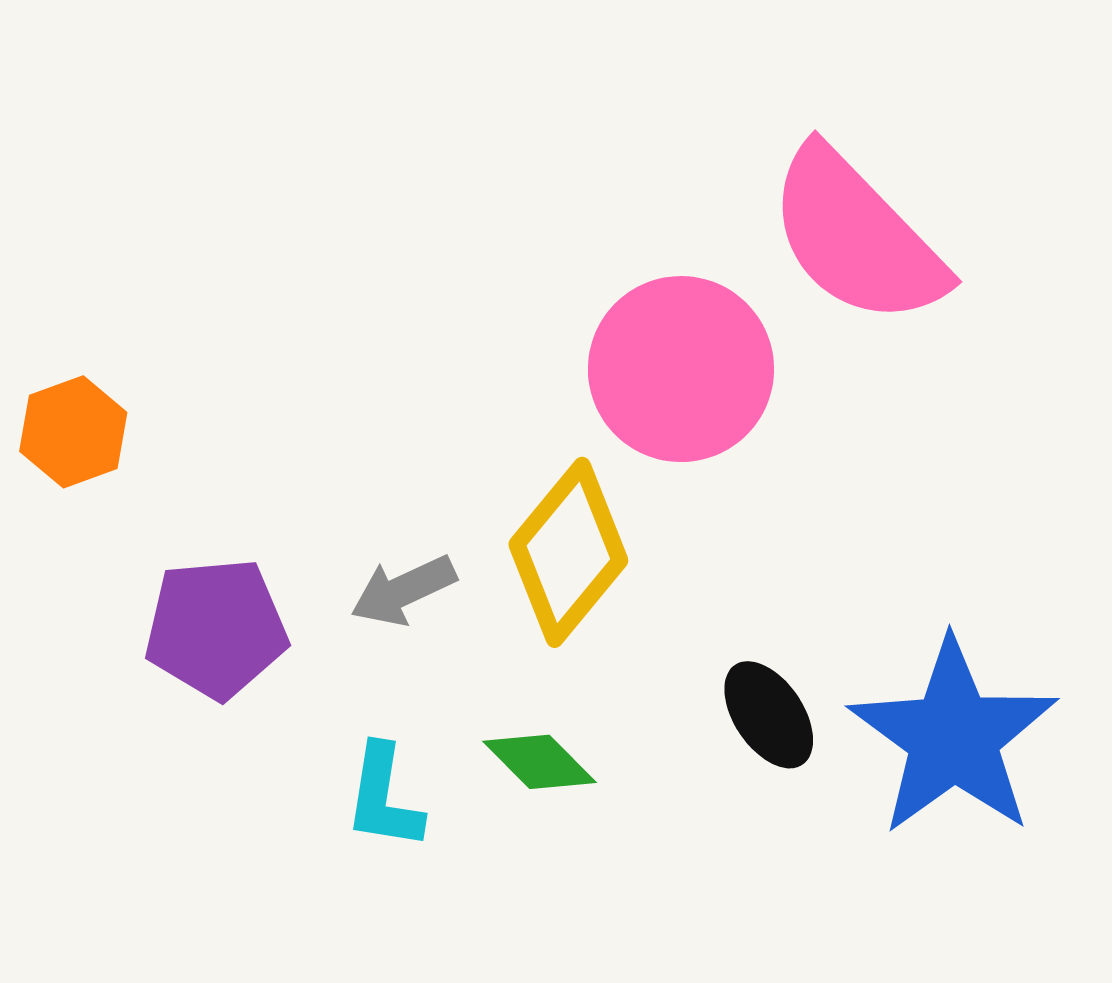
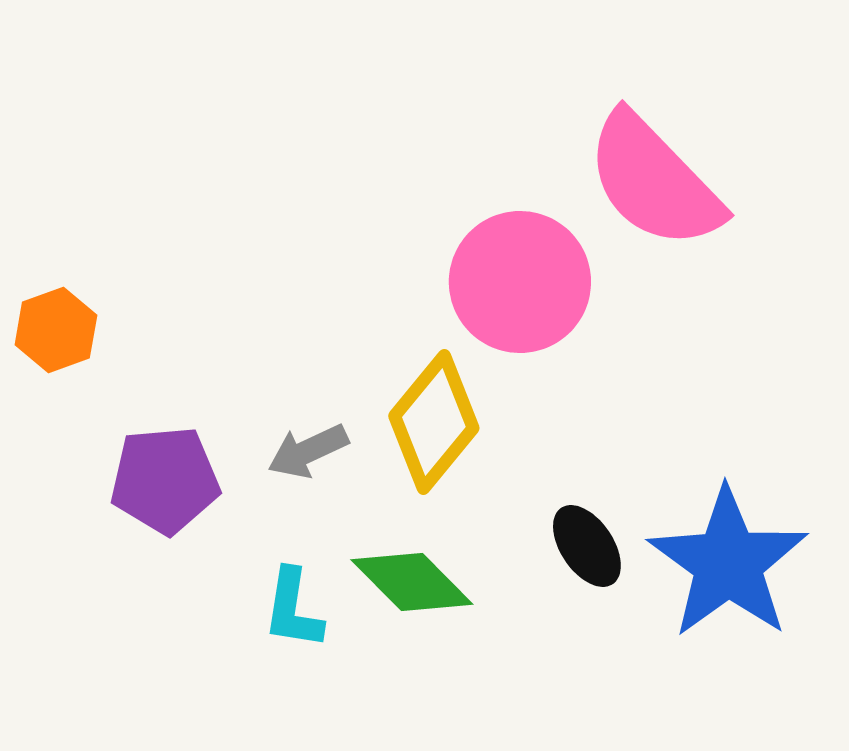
green diamond: (540, 762) -> (412, 582), size x1.4

